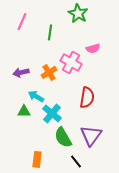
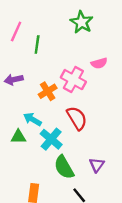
green line: (50, 32) -> (37, 44), moved
purple arrow: (21, 72) -> (14, 80), moved
red semicircle: (87, 97) -> (77, 118), moved, turned -40
purple triangle: (91, 135) -> (97, 165), size x0.6

